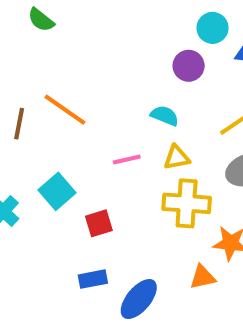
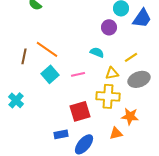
yellow triangle: (177, 157) -> (112, 73), moved
cyan square: (57, 191) -> (50, 74), moved
red square: (99, 223) -> (80, 111), moved, size x1.5

